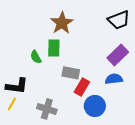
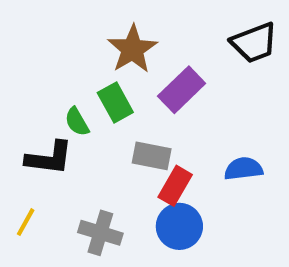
green rectangle: (54, 48) -> (115, 103), turned -30
purple rectangle: (118, 55) -> (182, 90), moved
black L-shape: (17, 86) -> (49, 158), moved
blue circle: (95, 106) -> (179, 226), moved

